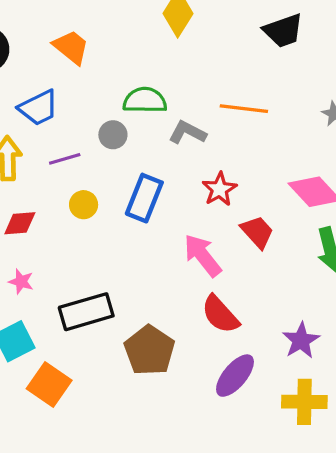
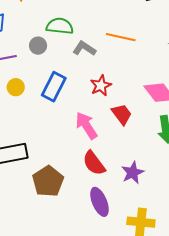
purple star: (301, 340) -> (133, 173), moved
purple ellipse: (235, 376) -> (100, 202), turned -68

